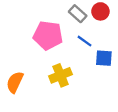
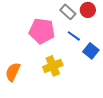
blue square: (104, 58) -> (91, 51), turned 35

